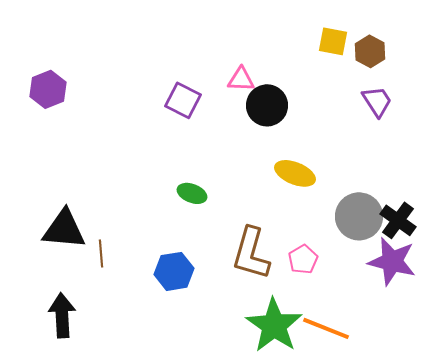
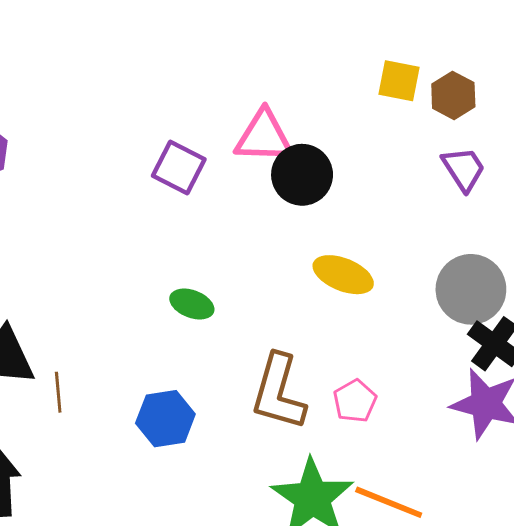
pink triangle: (241, 79) -> (264, 137), size x1.5
gray circle: (359, 216) -> (471, 289), moved

